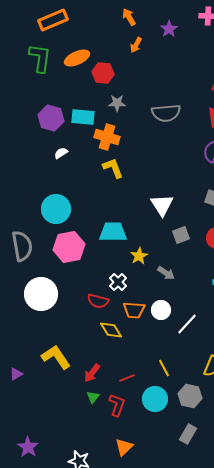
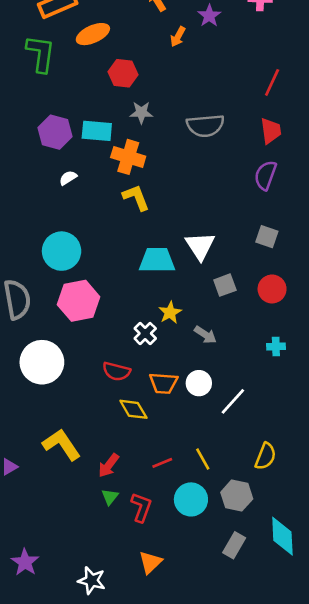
orange arrow: (136, 45) -> (178, 37), moved
orange ellipse: (77, 58) -> (93, 34), moved
cyan trapezoid: (113, 232) -> (157, 260), moved
white cross: (118, 282) -> (145, 333), moved
red line: (127, 378) -> (162, 463), moved

